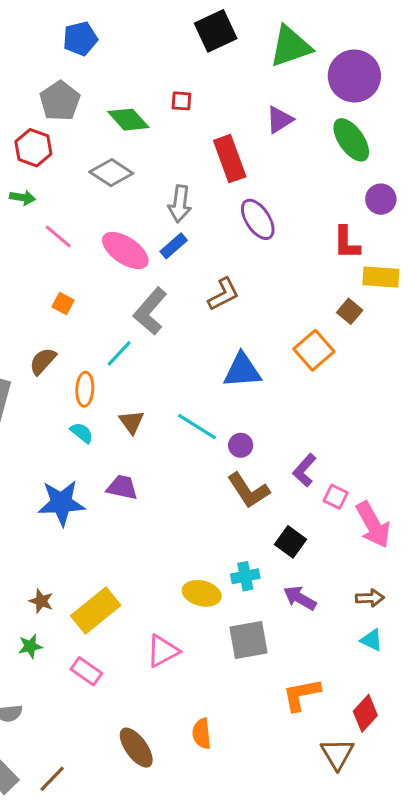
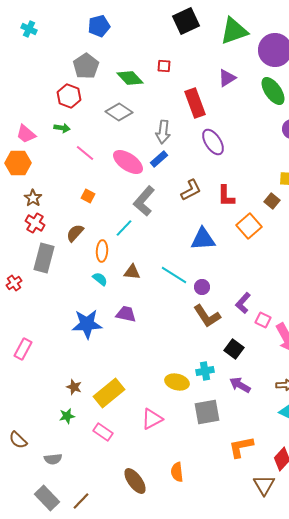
red L-shape: (347, 243) -> (226, 196), moved
brown triangle: (132, 422) -> (132, 272), turned -48

